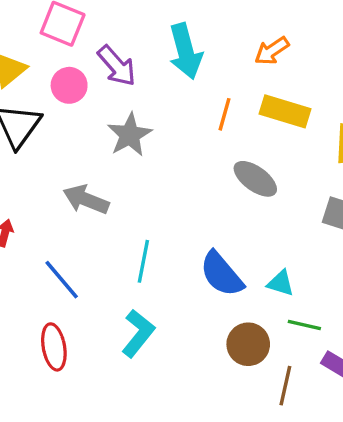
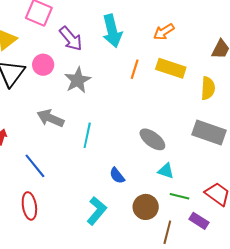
pink circle: (69, 85) -> (43, 65), moved
gray ellipse: (255, 179) -> (152, 139), moved
cyan line: (143, 261) -> (87, 135), moved
blue semicircle: (222, 274) -> (117, 176), moved, size x0.6
cyan L-shape: (138, 333) -> (97, 211), moved

